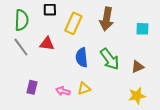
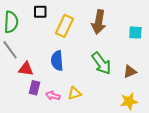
red triangle: (47, 44) -> (26, 69), moved
blue semicircle: (82, 57) -> (57, 61), moved
purple rectangle: (32, 87) -> (35, 88), moved

